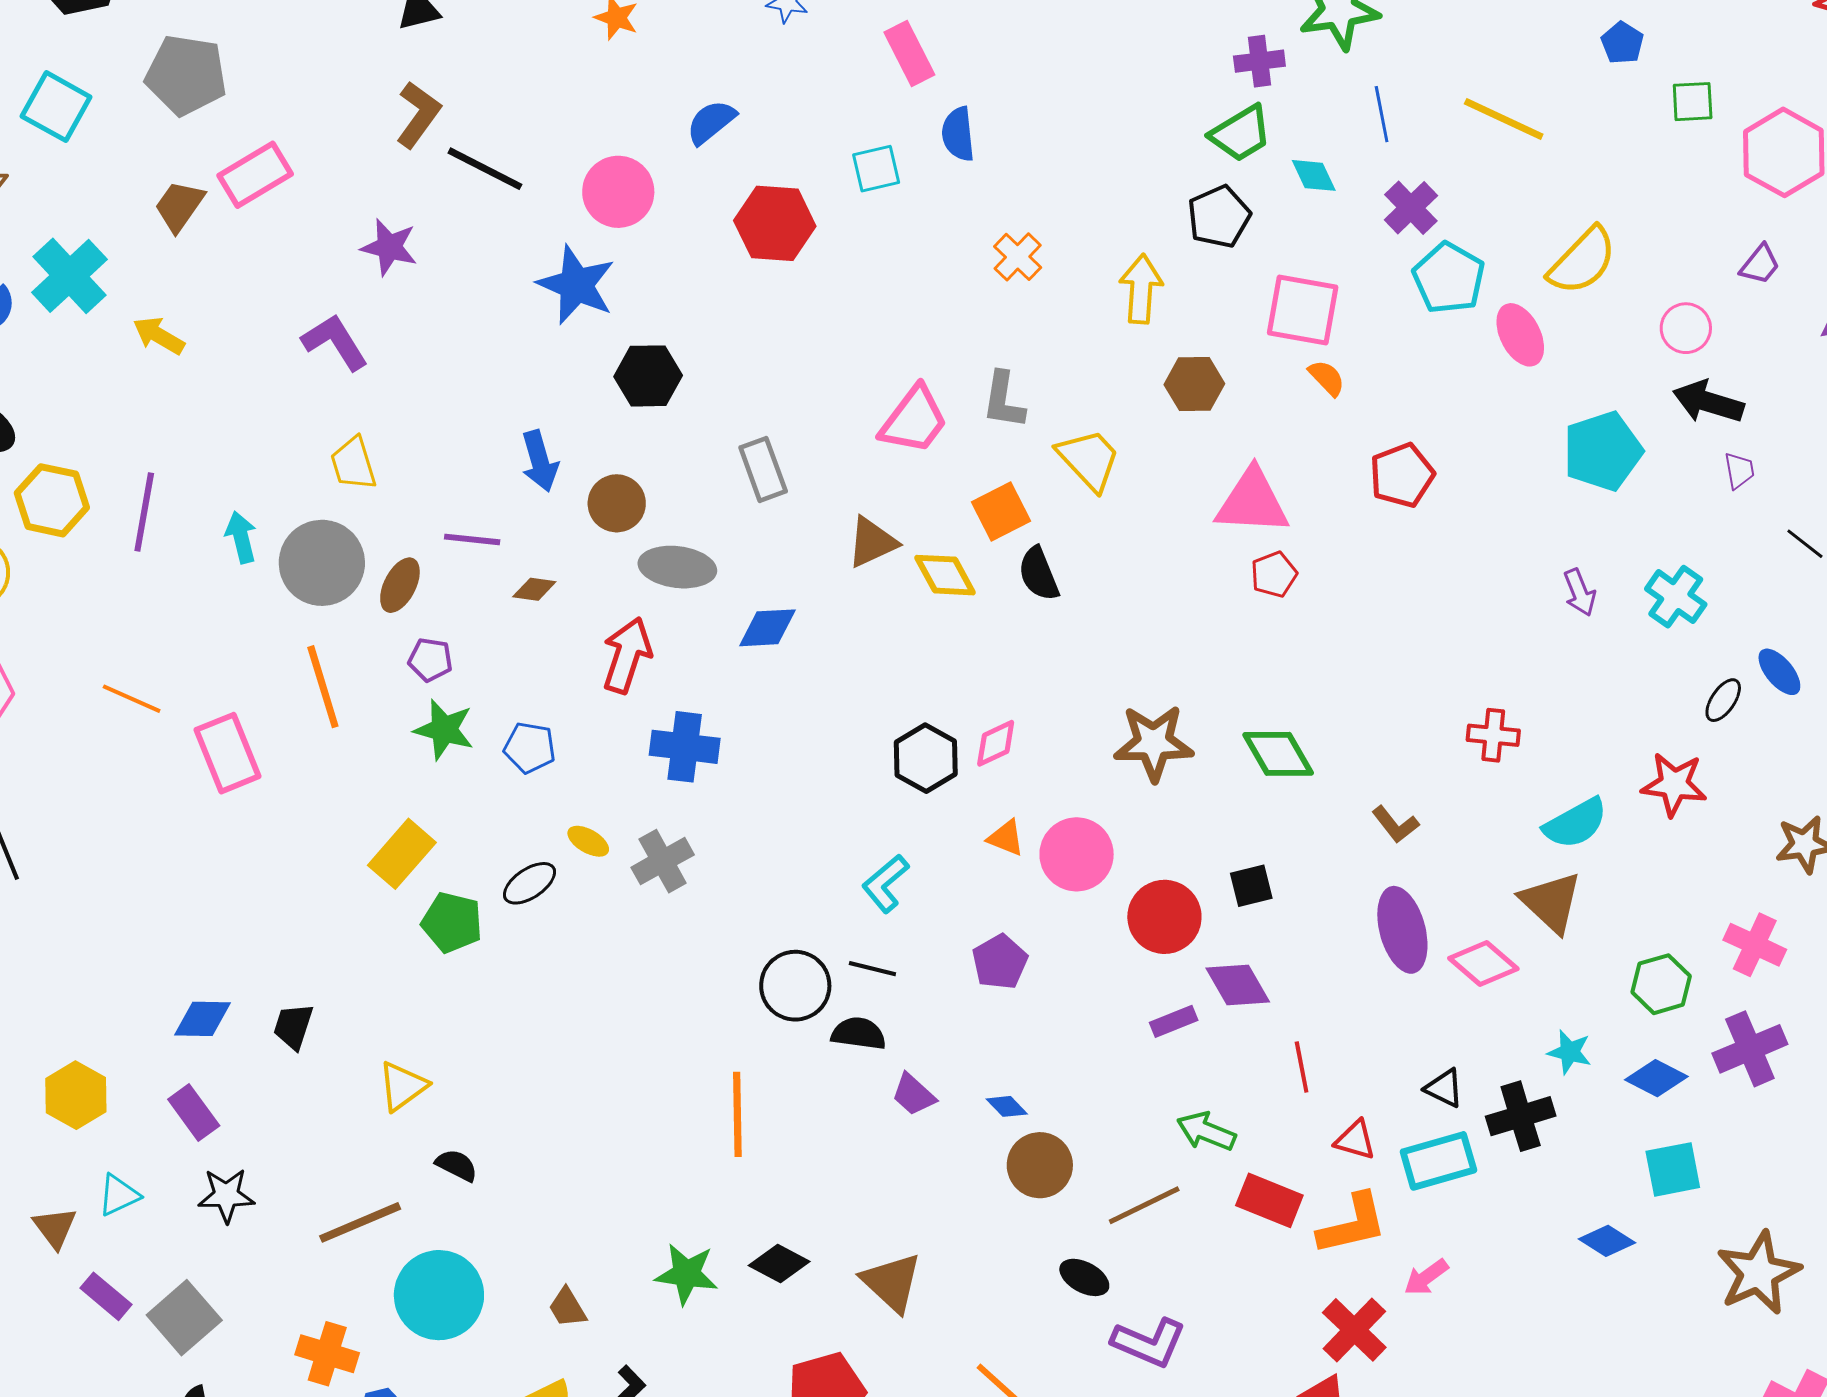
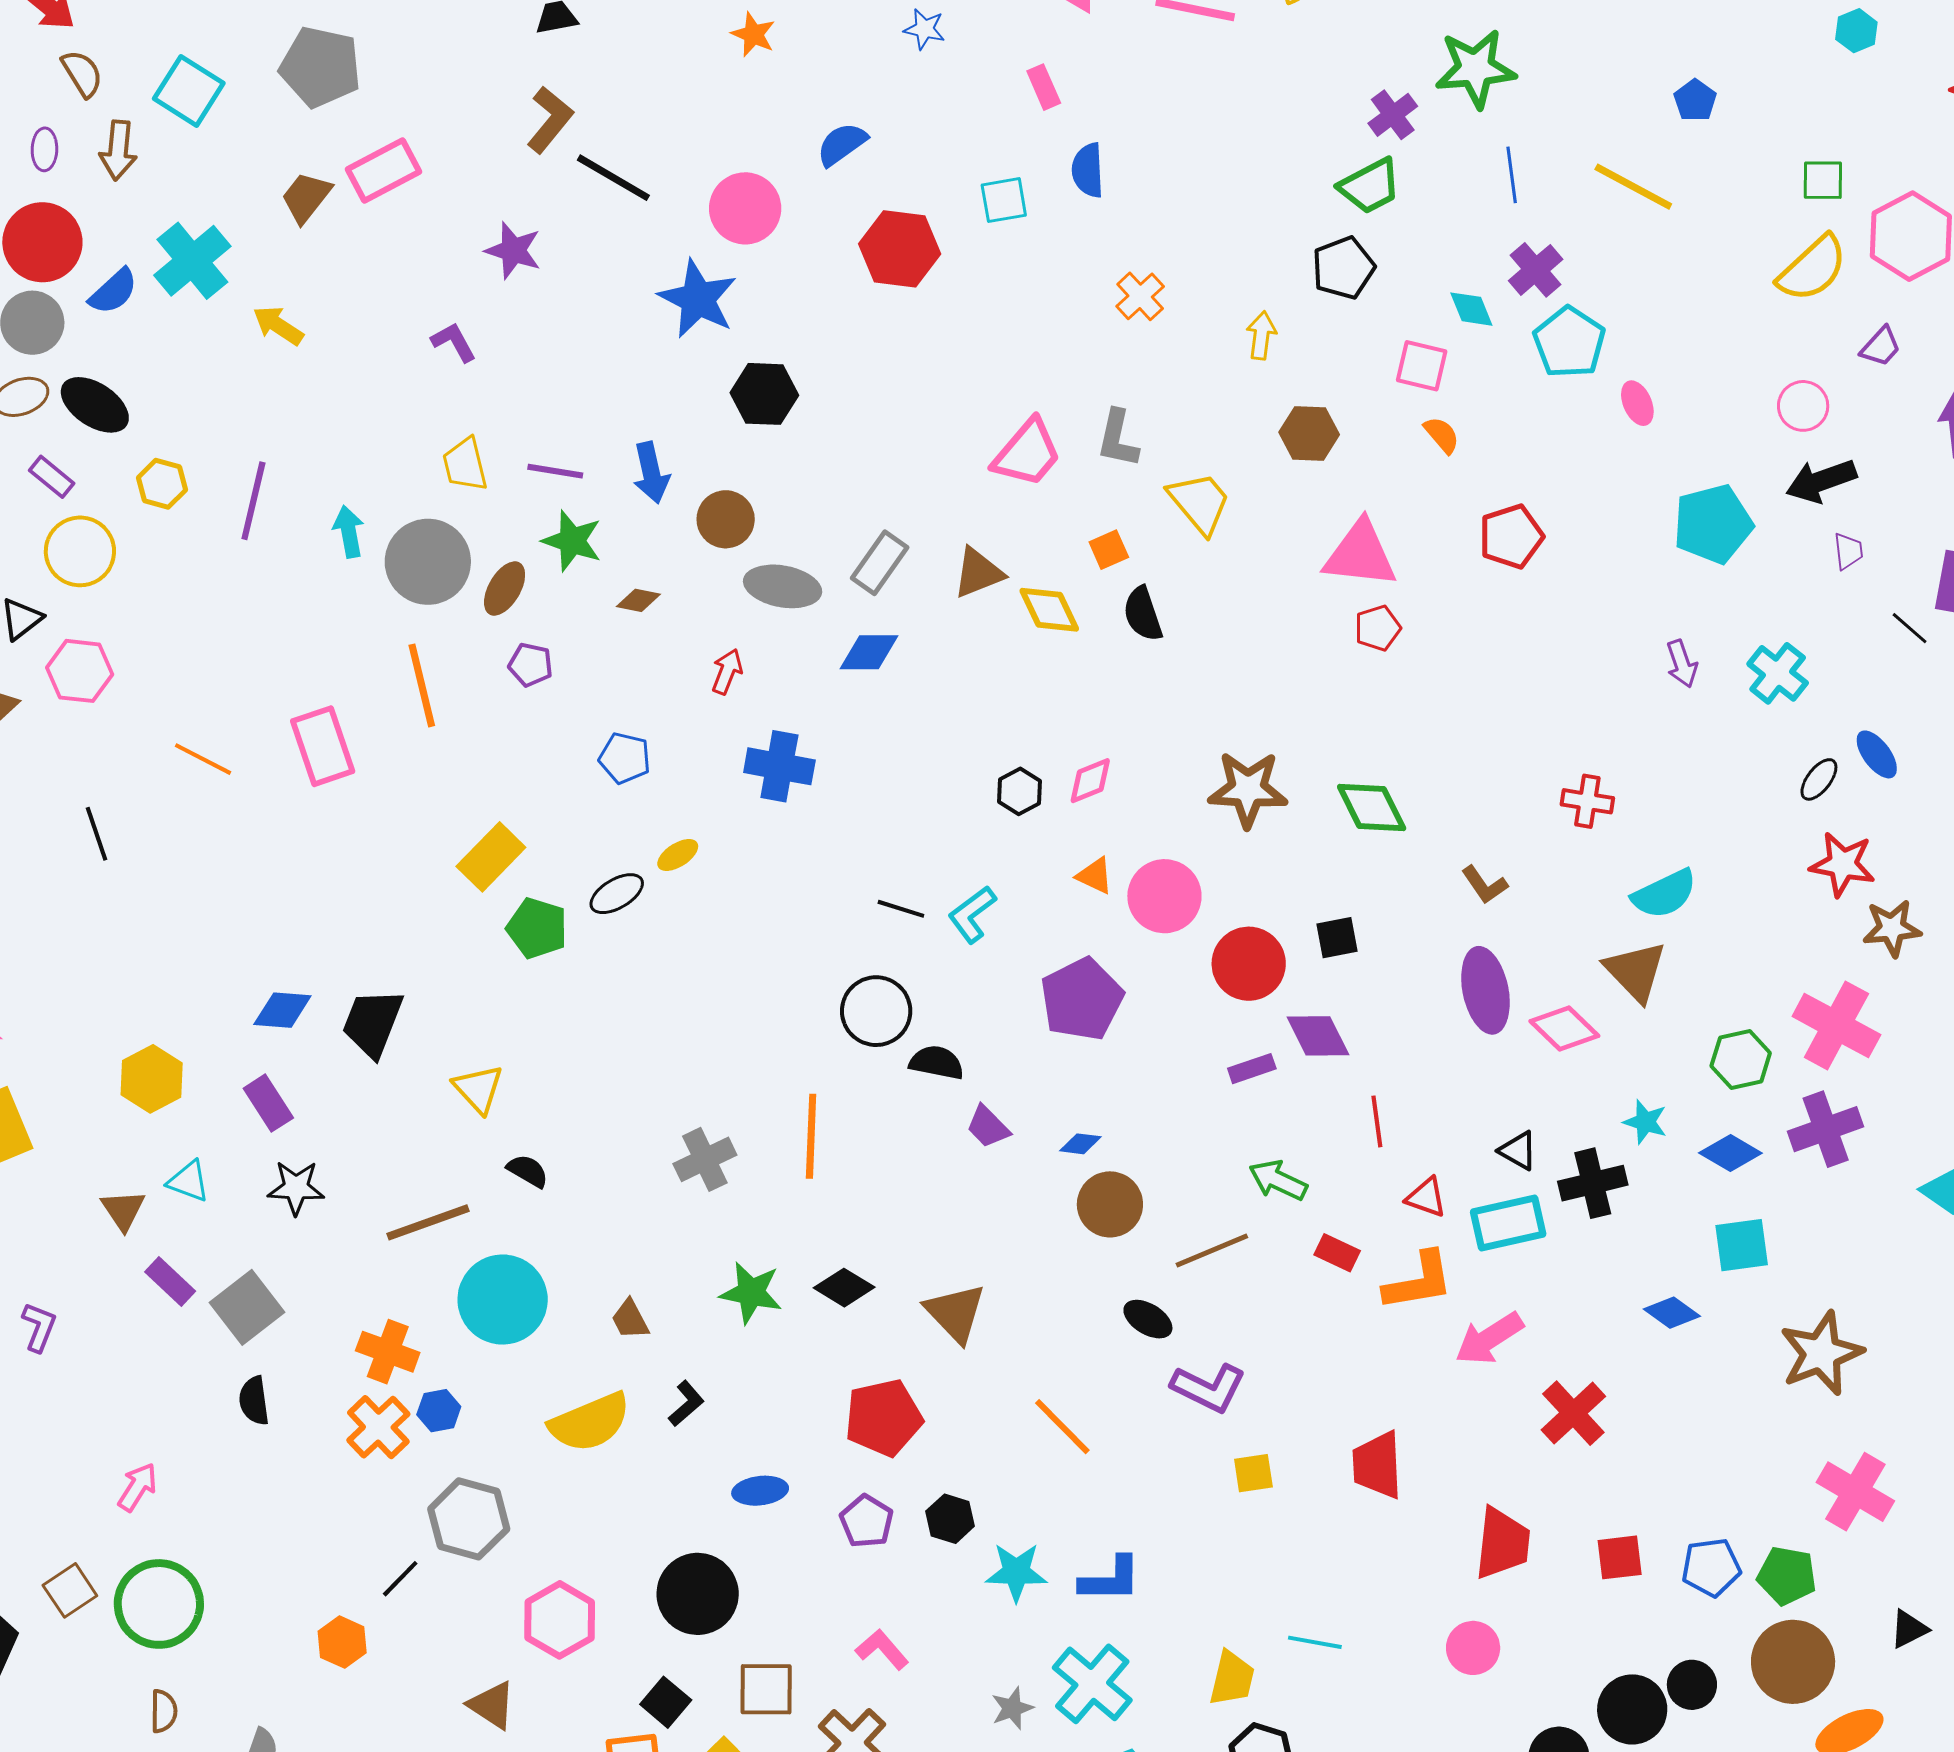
blue pentagon: (1622, 43) -> (1695, 100), moved
pink rectangle: (909, 53) -> (1044, 87), size x0.7
purple cross: (1259, 61) -> (1393, 115), turned -33
cyan diamond: (1314, 175) -> (1471, 309), moved
yellow semicircle: (1582, 261) -> (1812, 269), moved
yellow arrow: (1141, 289) -> (1261, 335), size x0.7
pink square: (1303, 310) -> (1422, 366), size x0.7
pink ellipse: (1520, 335) -> (1637, 403), size x0.7
purple L-shape: (335, 342) -> (454, 342), size x0.7
black arrow: (1708, 402) -> (1821, 481), turned -40
gray rectangle: (763, 469) -> (880, 563), moved, turned 52
yellow hexagon: (52, 500) -> (162, 484), size x0.7
orange square: (1001, 512) -> (1109, 550), size x0.7
purple line: (472, 539) -> (555, 471), moved
red arrow: (627, 655) -> (727, 672), size x0.6
orange line: (132, 699) -> (203, 759), moved
green star: (444, 730) -> (572, 541), moved
black hexagon: (926, 758) -> (1020, 791), size x0.7
red star: (1674, 784) -> (1843, 864), moved
yellow ellipse: (588, 841) -> (678, 855), turned -66
gray cross: (663, 861) -> (705, 1159), moved
pink cross: (1755, 945) -> (1836, 1025), size x1.4
purple pentagon: (1000, 962) -> (1082, 999), size x1.5
black line: (872, 969) -> (901, 909), moved
black trapezoid: (293, 1026) -> (373, 1023), size x1.5
yellow triangle: (403, 1086) -> (478, 1089), turned -40
blue diamond: (1007, 1106) -> (1080, 1144), turned -42
cyan triangle: (119, 1195) -> (189, 1181), turned 42
red rectangle: (1269, 1200) -> (1337, 1253), size x0.7
pink arrow: (1426, 1277) -> (1489, 1338), size x1.5
red cross: (1354, 1330) -> (1573, 1413), moved

